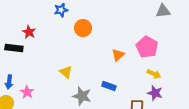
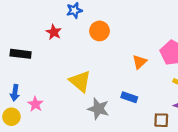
red star: (29, 32) -> (54, 32), moved
yellow triangle: (66, 72) -> (80, 81), size x1.5

